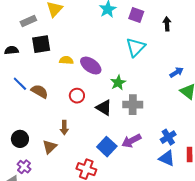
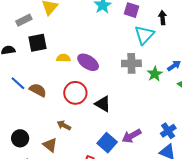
cyan triangle: (136, 47) -> (144, 35), moved
green star: (118, 83) -> (155, 74), moved
red circle: (77, 96) -> (75, 93), size x1.5
gray cross: (133, 105) -> (131, 63), moved
brown arrow: (64, 128) -> (64, 125), turned 120
brown triangle: (50, 147) -> (50, 145), turned -35

